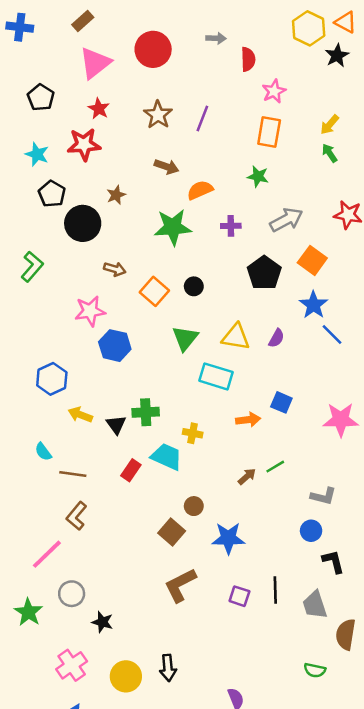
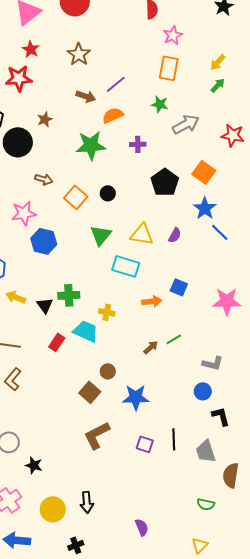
purple line: (202, 118) -> (116, 84), moved, turned 30
green arrow: (330, 153) -> (218, 85), turned 77
gray arrow: (286, 220) -> (186, 124), moved

